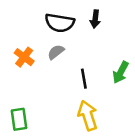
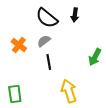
black semicircle: (60, 23) -> (47, 18), turned 30
black line: (84, 79) -> (49, 62), moved

